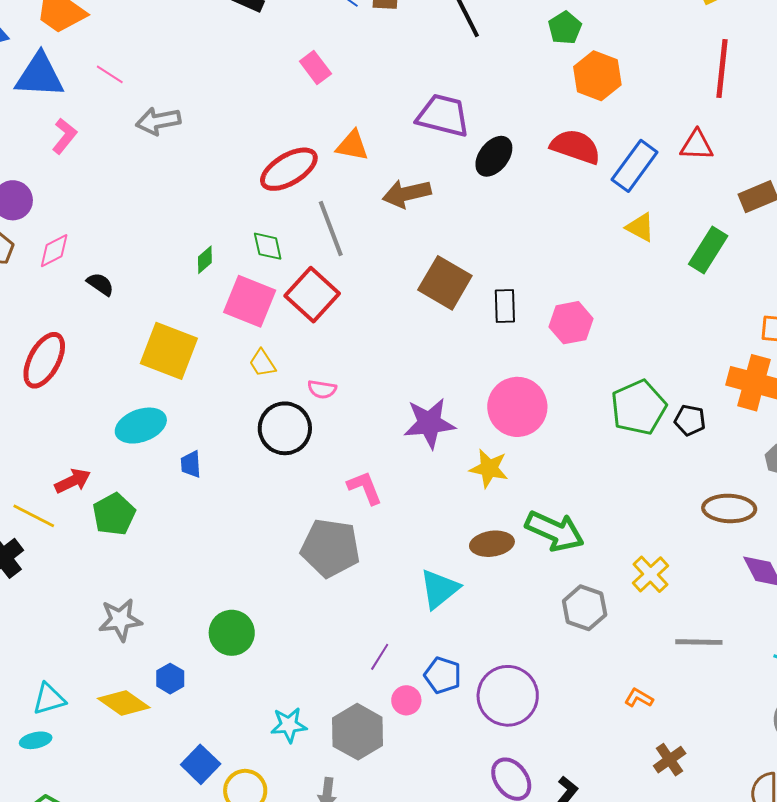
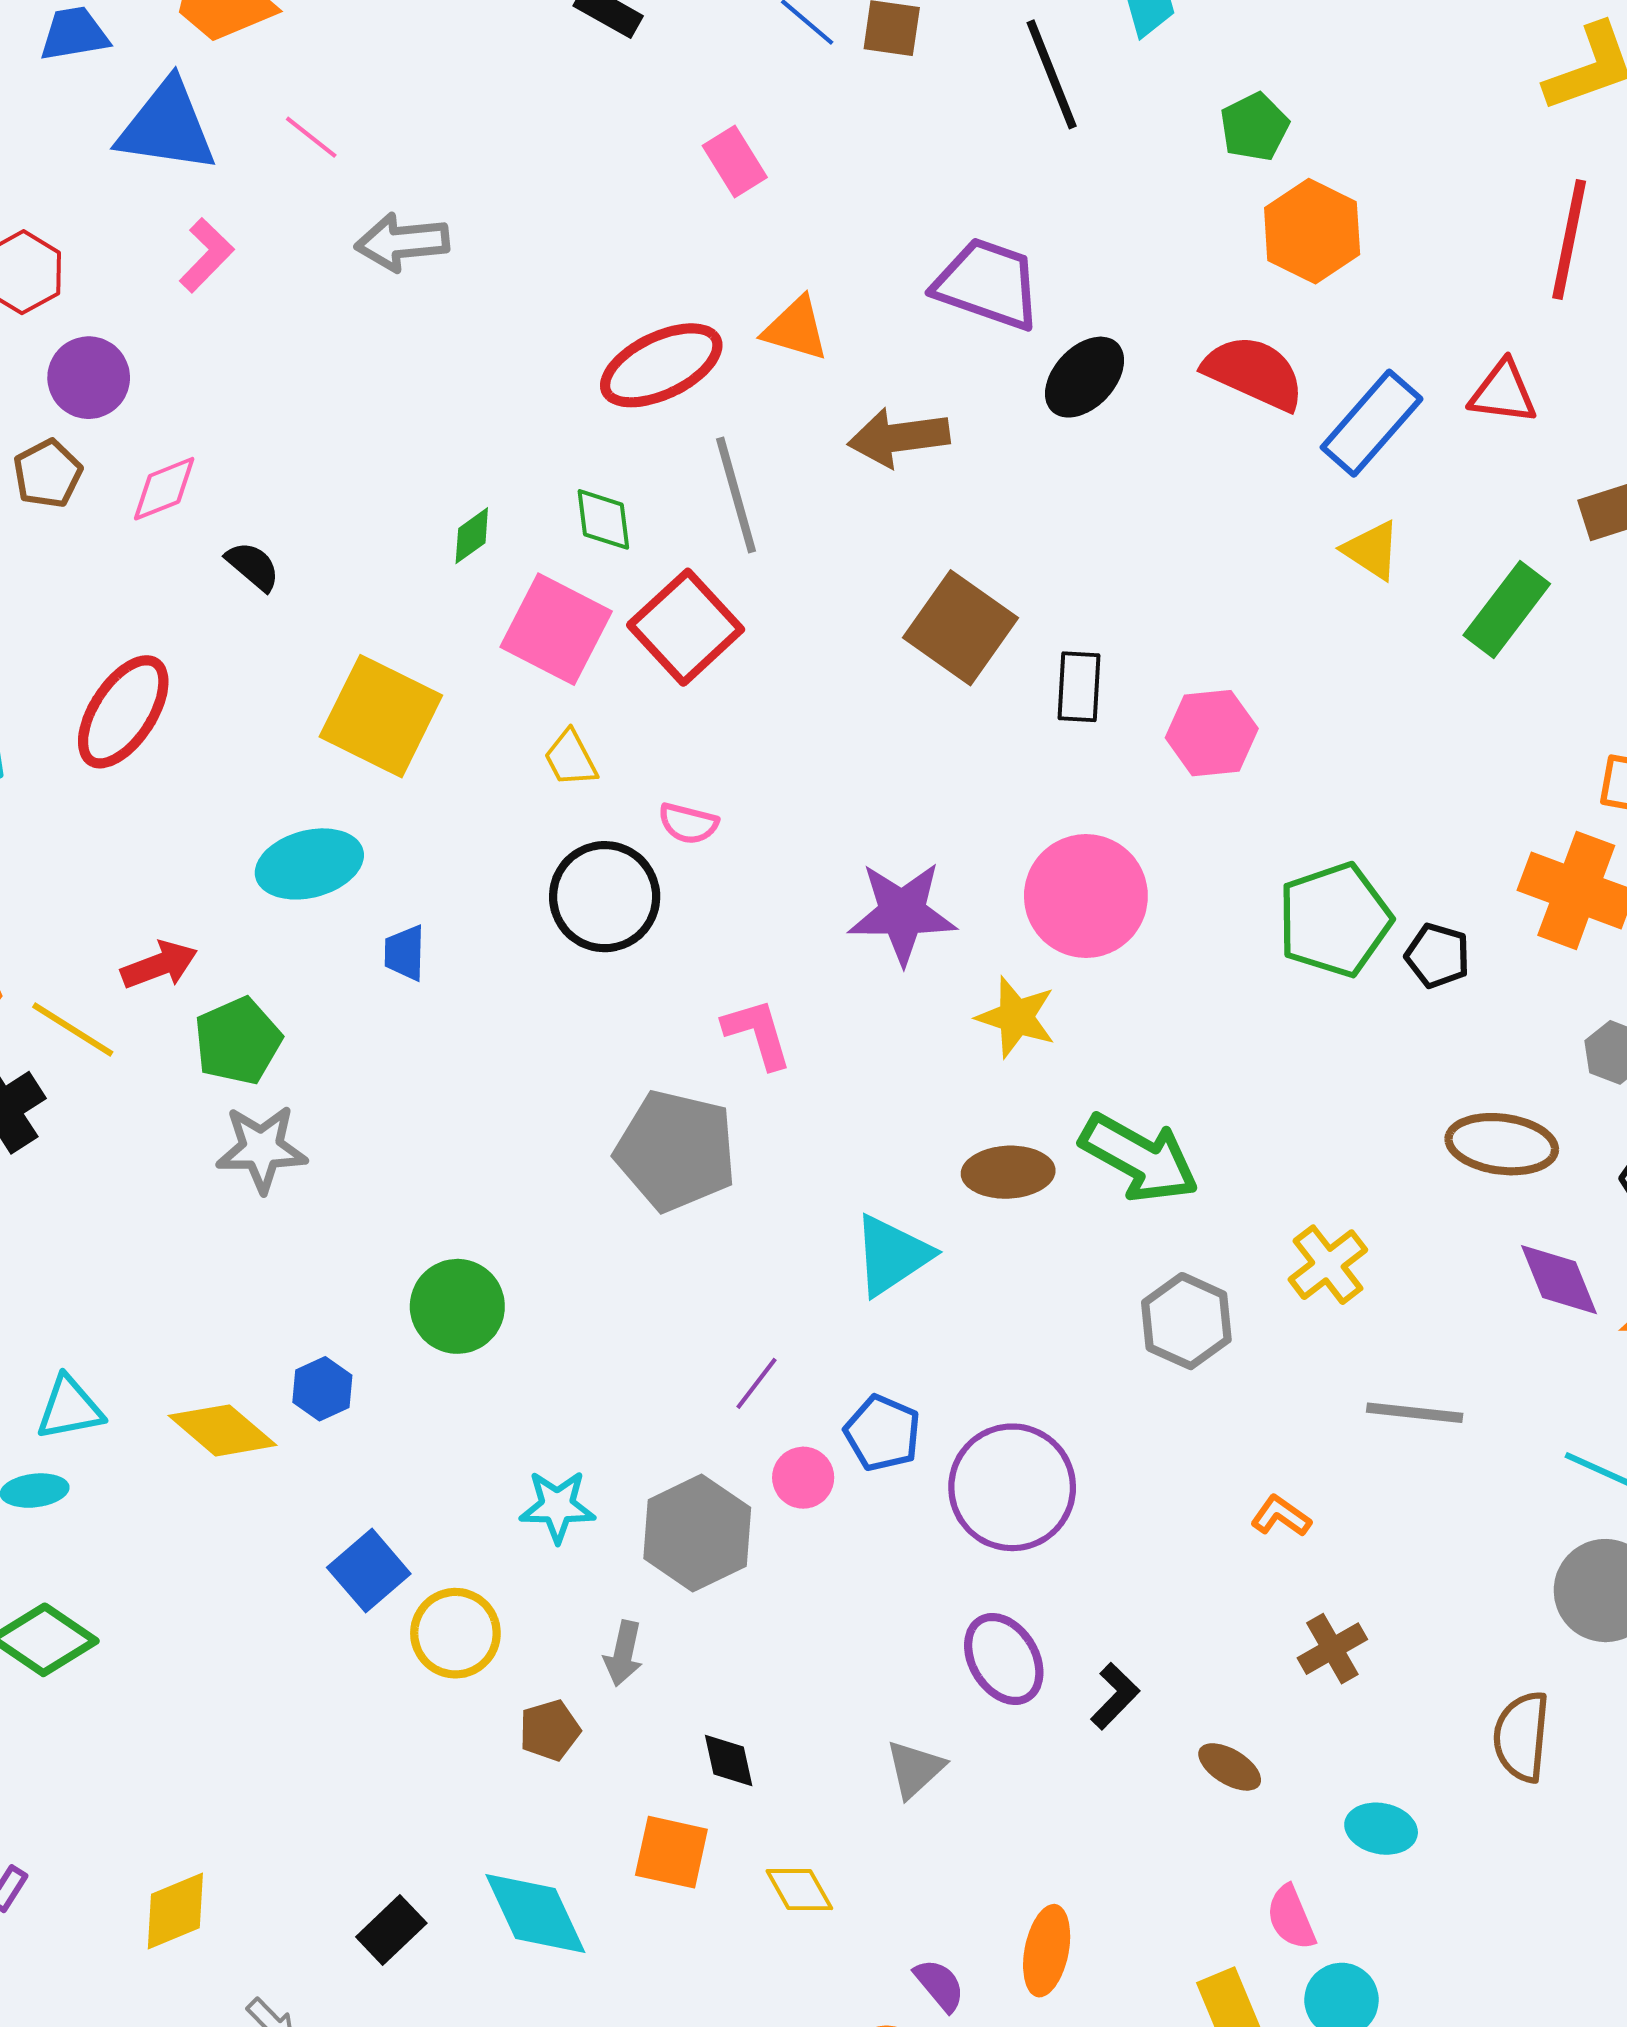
gray star: (120, 620) -> (262, 1149), moved

